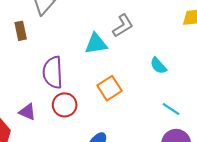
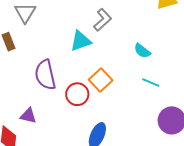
red circle: (65, 105) -> (77, 94), moved
cyan line: (171, 109) -> (151, 82), moved

